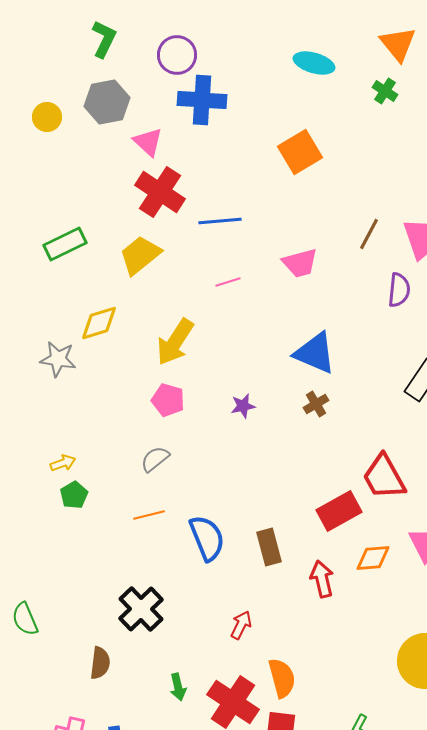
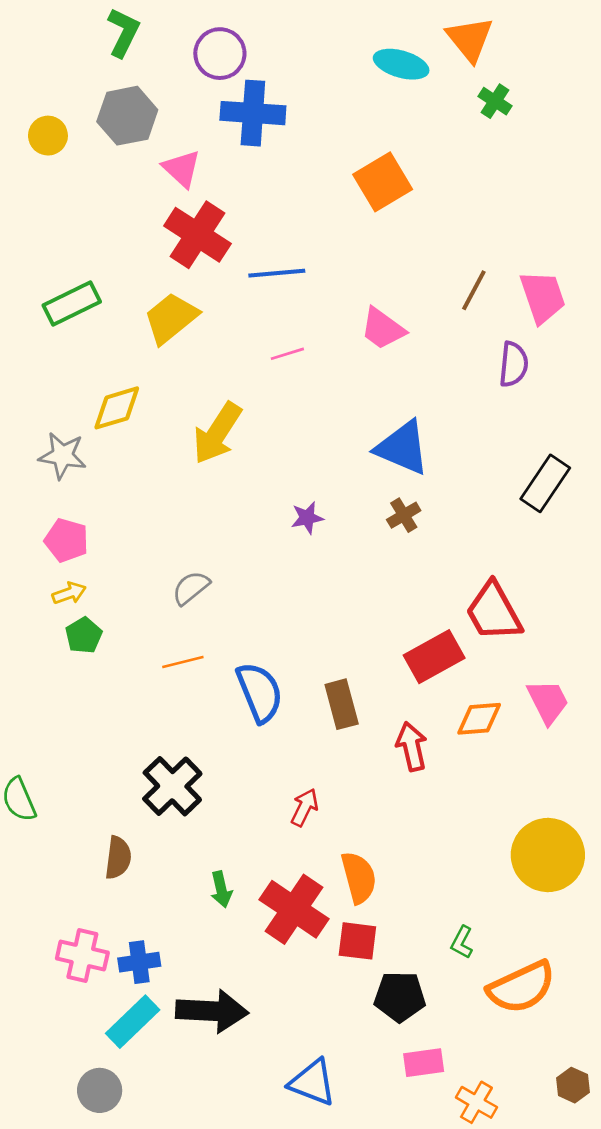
orange triangle: (398, 44) -> (470, 39), moved
pink trapezoid: (300, 263) -> (383, 329), turned 51
pink pentagon: (168, 400) -> (66, 540), moved

